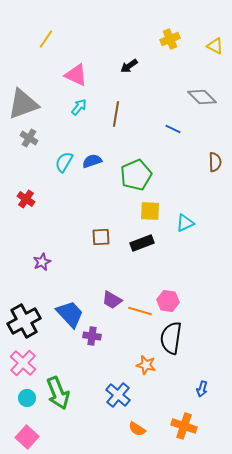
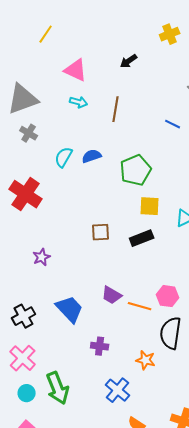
cyan arrow: (79, 107) -> (79, 102), turned 66
red cross: (26, 199) -> (26, 194), size x1.8
black cross: (24, 321) -> (24, 316), size x0.7
purple cross: (92, 336) -> (100, 346), moved

